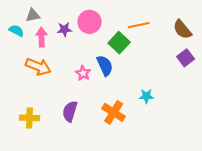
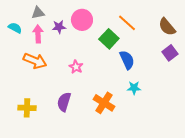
gray triangle: (33, 15) -> (38, 13), moved
orange line: (139, 25) -> (127, 23), turned 54
blue semicircle: (105, 66) -> (127, 60), moved

